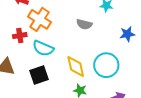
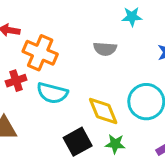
black square: (39, 75) -> (78, 142), moved

